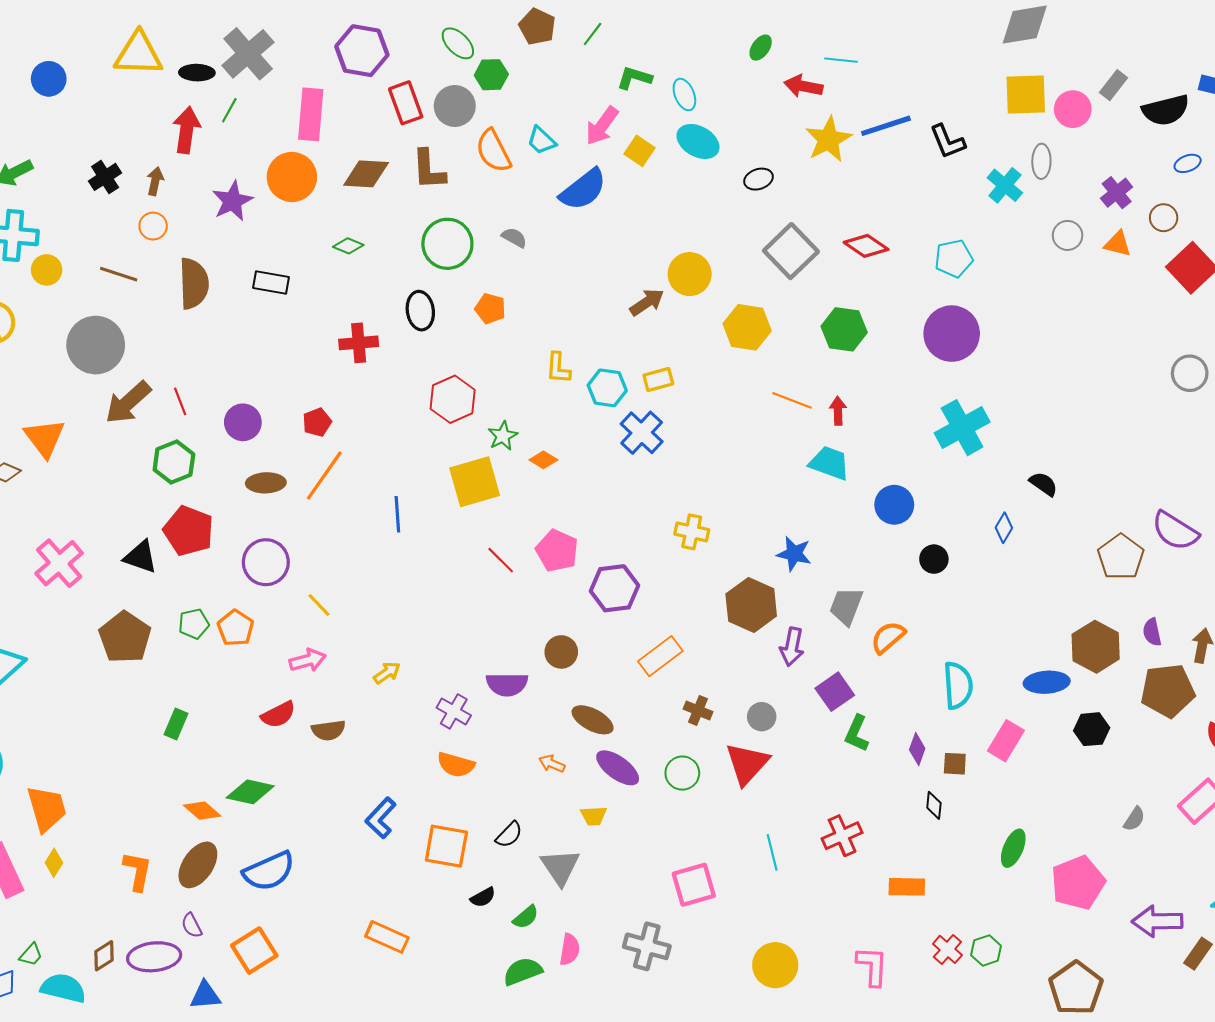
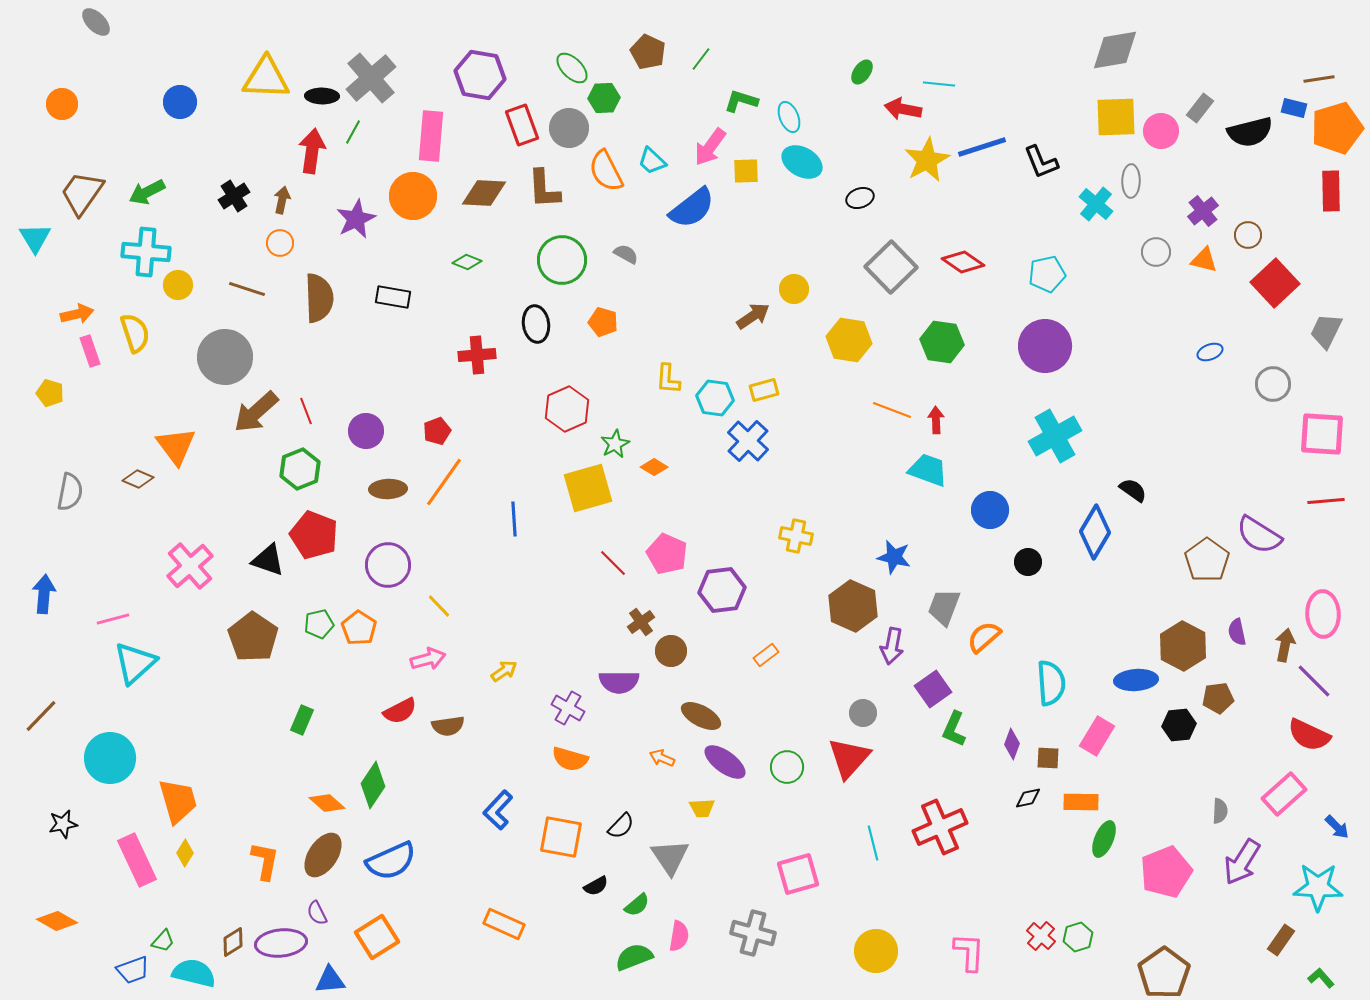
yellow square: (640, 151) -> (746, 171), turned -36
blue ellipse: (1188, 163) -> (1210, 352), moved
yellow circle: (690, 274) -> (794, 289), size x0.7
blue diamond: (1004, 528) -> (1095, 532), size x1.8
orange rectangle: (660, 656) -> (766, 655), size x0.6
brown pentagon: (1168, 691) -> (1218, 698), moved, size x0.6
brown cross: (698, 710) -> (641, 622), moved, turned 32
green diamond: (250, 792) -> (373, 785), turned -69
black diamond: (934, 805) -> (1028, 798), turned 72
gray semicircle: (1134, 819) -> (1220, 811), turned -30
red cross: (842, 836) -> (940, 827), size x1.4
orange rectangle: (907, 887) -> (1081, 802), moved
purple arrow: (1157, 921) -> (1242, 862), moved, turned -57

